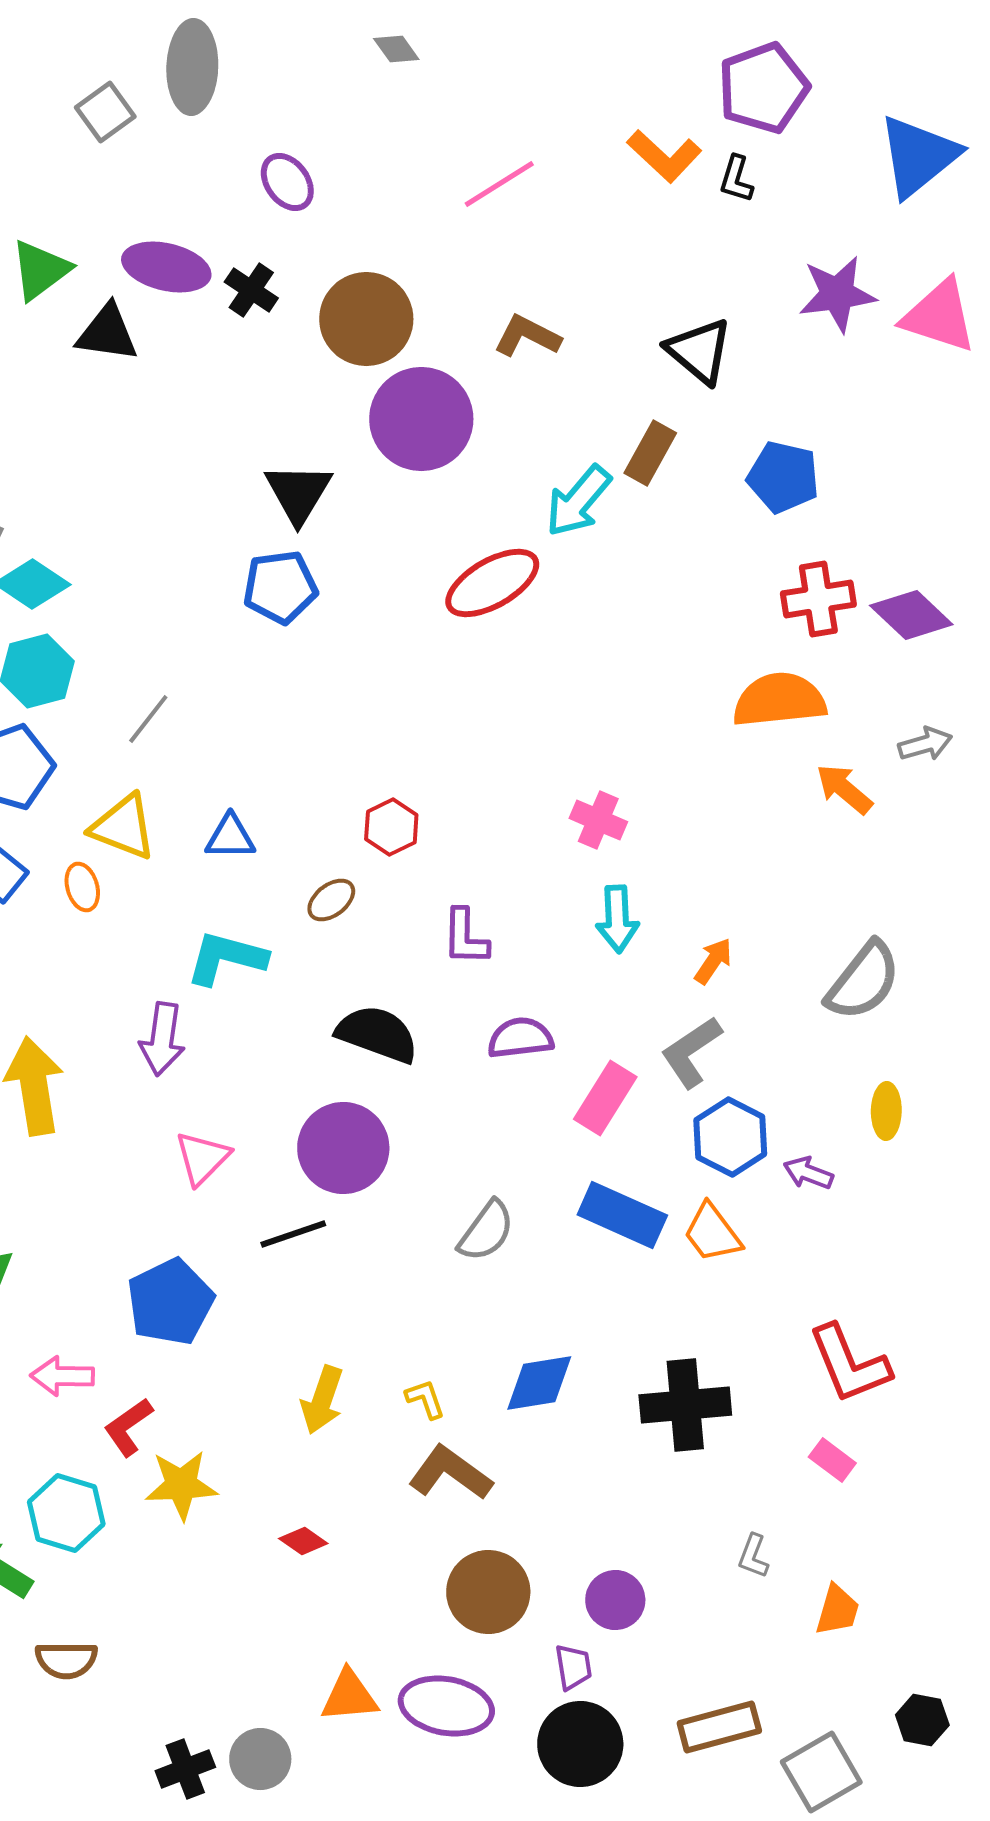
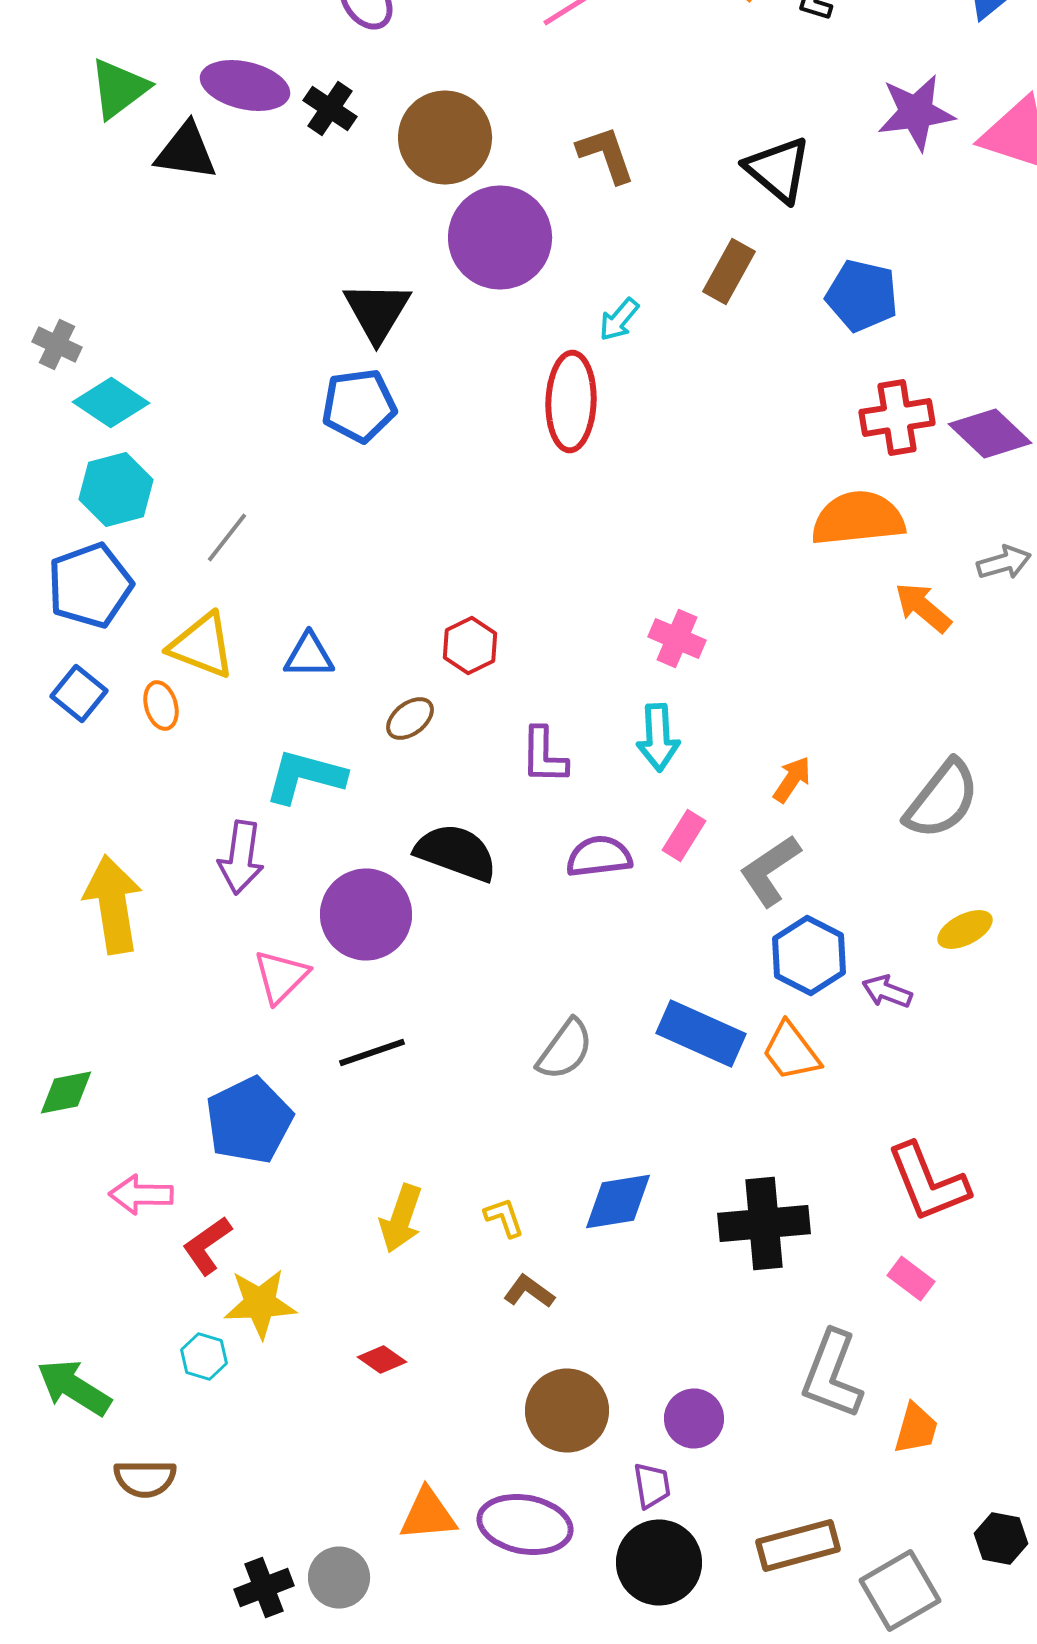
brown L-shape: (527, 336) -> (606, 154), turned 44
cyan arrow: (578, 501) -> (619, 320), moved, size x0.6
red ellipse: (492, 583) -> (571, 402), turned -58
cyan arrow: (617, 919) -> (658, 738), moved
pink rectangle: (605, 1098) -> (684, 836), moved, size x0.7
yellow ellipse: (886, 1111) -> (965, 930), turned 62
purple circle: (343, 1148) -> (366, 914), moved
brown L-shape: (450, 1473) -> (529, 1292), size x0.6
cyan hexagon: (66, 1513) -> (204, 1356), moved, size x0.6
gray L-shape: (753, 1556) -> (832, 1374), size x2.0

